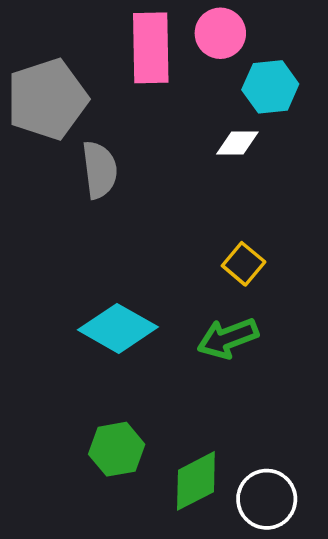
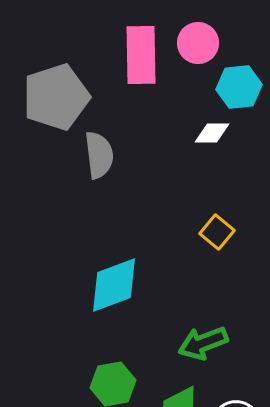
cyan diamond: (118, 328) -> (114, 285), turned -50
green arrow: (228, 338) -> (203, 343), moved

